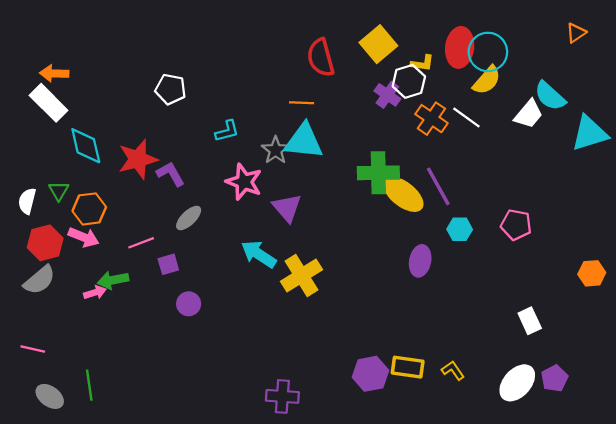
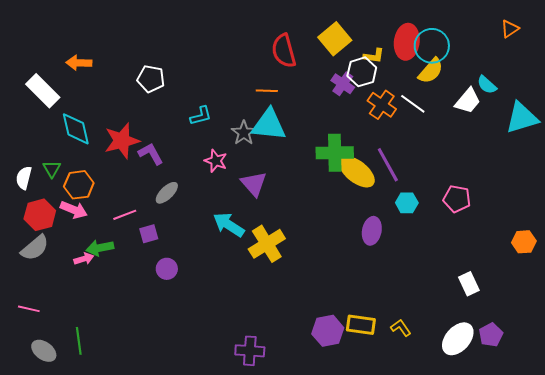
orange arrow: (54, 73) -> (79, 63), moved
cyan semicircle: (550, 96) -> (487, 85), size x0.7
pink star: (244, 182) -> (216, 161), size x0.7

